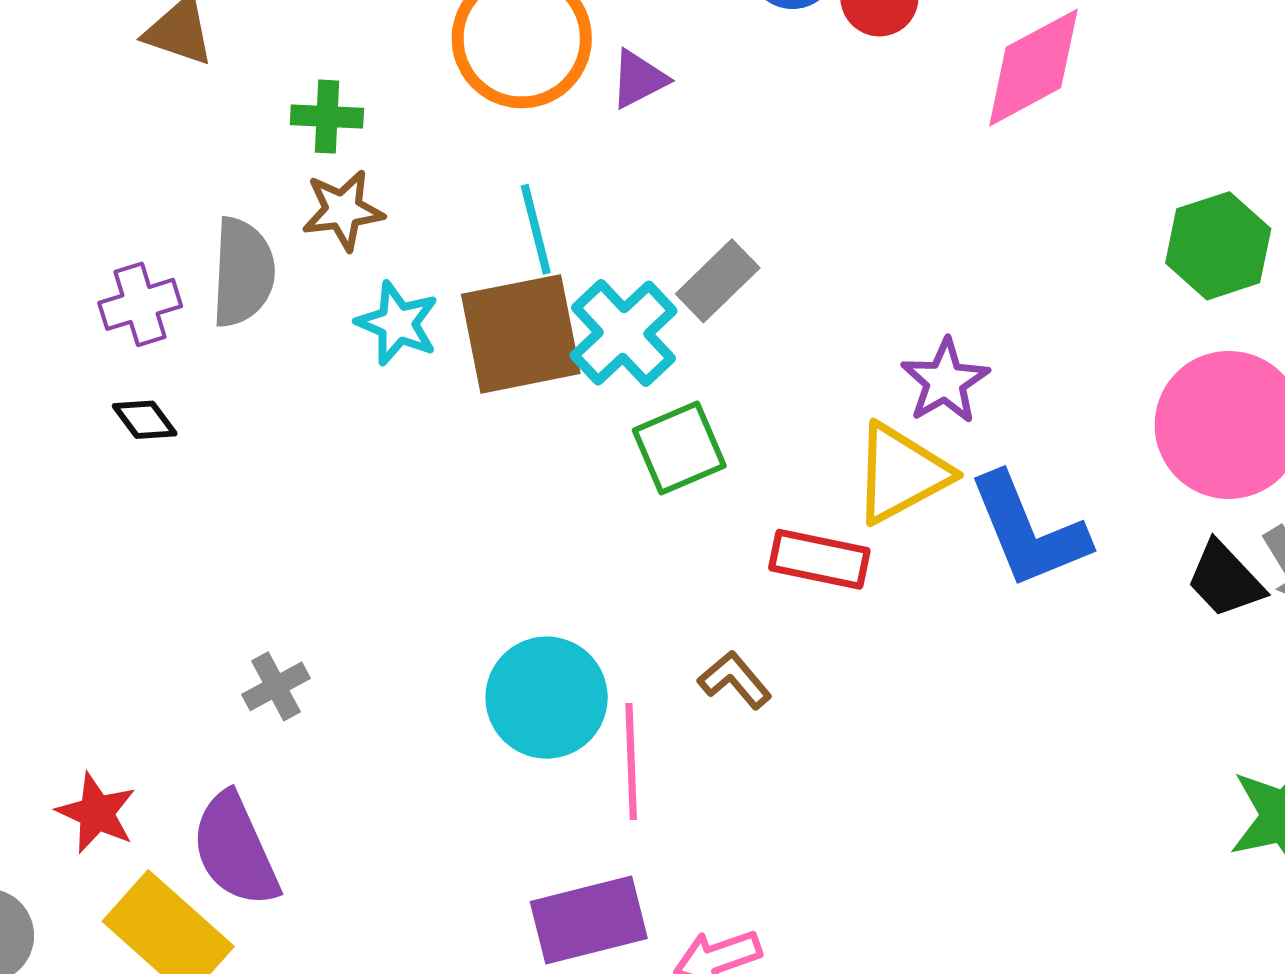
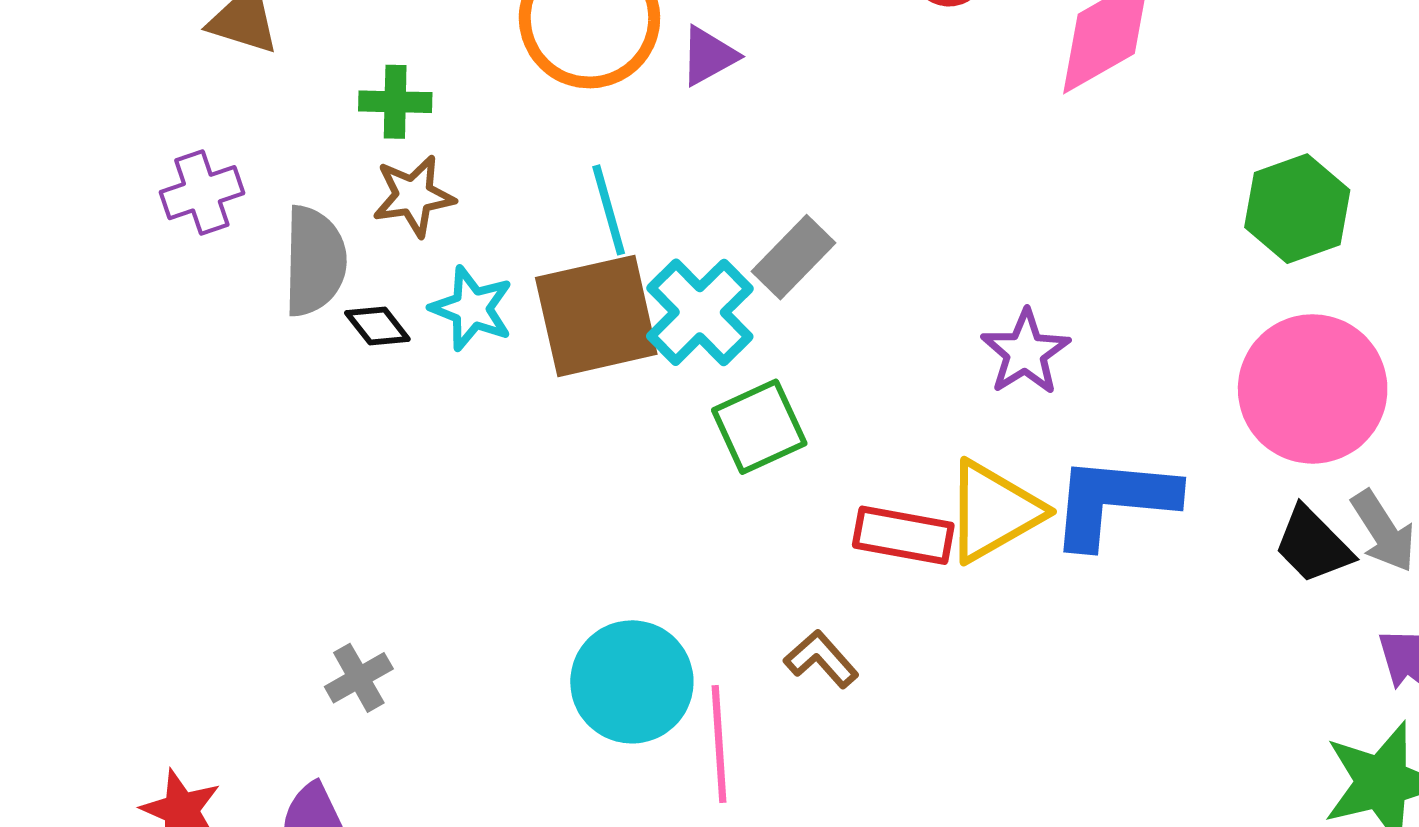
purple cross: (140, 304) -> (202, 193), moved
black diamond: (145, 420) -> (377, 326), moved
yellow triangle: (901, 473) -> (994, 511), moved
blue L-shape: (1028, 531) -> (1113, 501), turned 119

